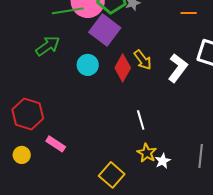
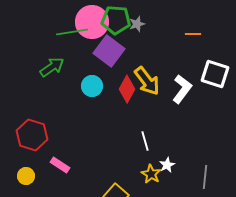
yellow arrow: (143, 60) -> (147, 81), size x1.4
white star: (163, 161) -> (167, 165), moved

